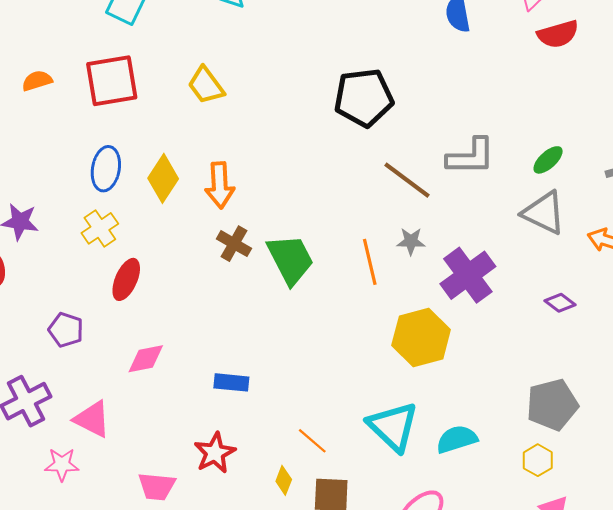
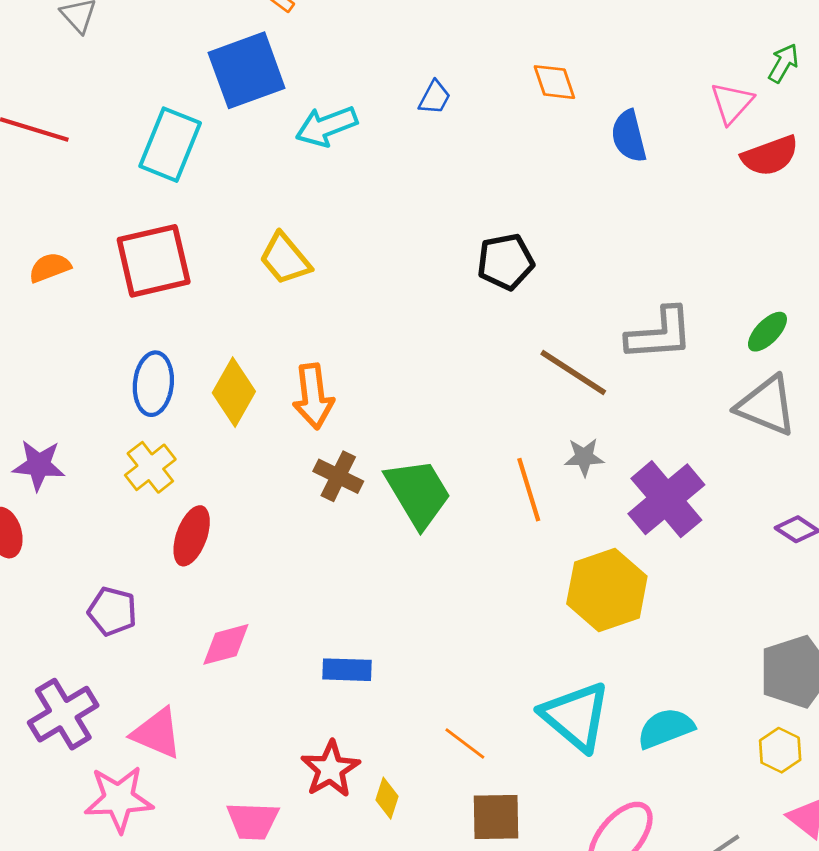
black pentagon: (364, 98) -> (506, 262), size x0.7
pink star: (62, 464) -> (119, 799), size x1.4
yellow diamond: (284, 480) -> (387, 798), moved

